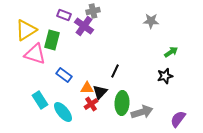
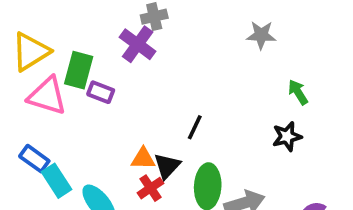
purple rectangle: (64, 15) -> (101, 92), moved
green arrow: (171, 52) -> (298, 92), turned -88
blue rectangle: (64, 75) -> (34, 159), moved

